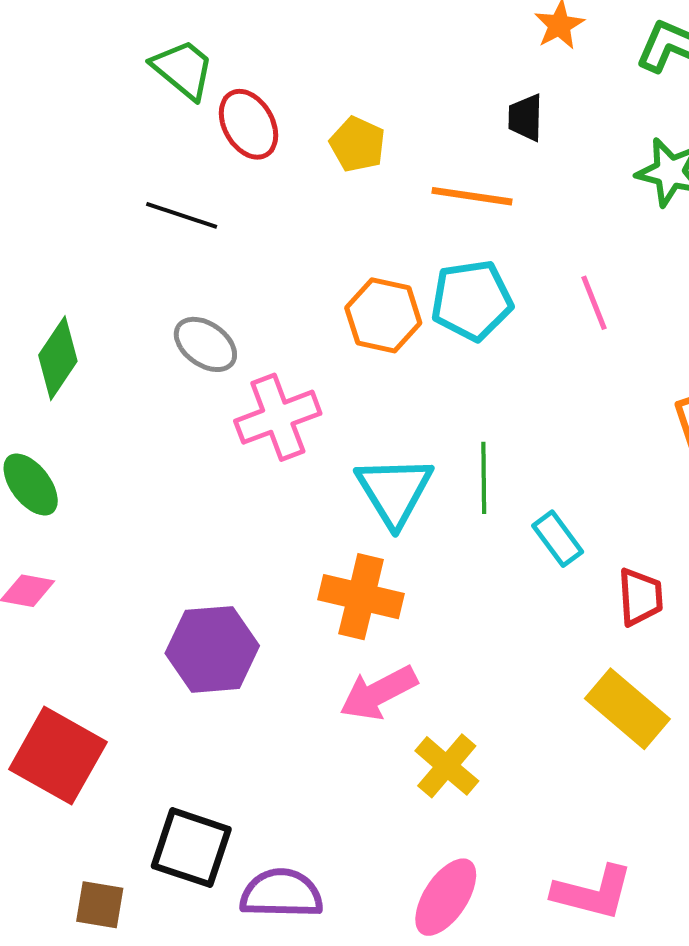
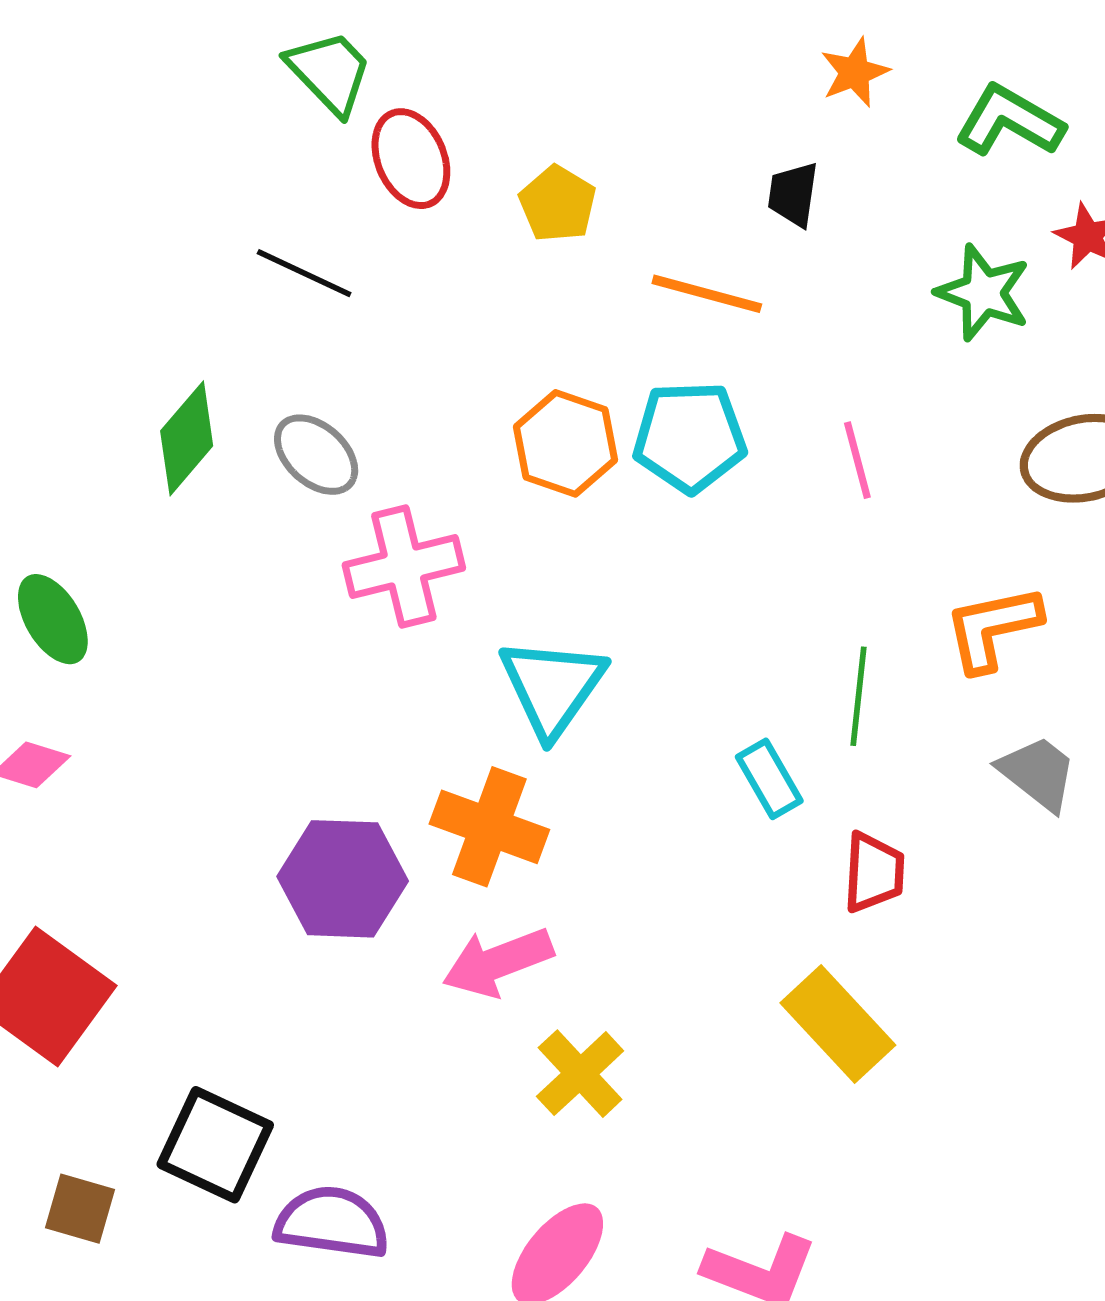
green diamond: (58, 358) -> (187, 438), moved
green line: (484, 478) -> (859, 696), moved
purple hexagon: (212, 649) -> (343, 879), moved

